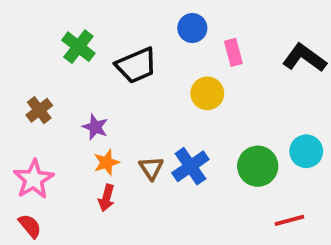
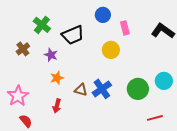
brown cross: (39, 110) -> (23, 49), moved
purple star: (95, 127) -> (51, 55), moved
orange star: (106, 162) -> (57, 78), moved
brown triangle: (151, 168) -> (81, 90), turned -40
red semicircle: (30, 226) -> (26, 121), moved

